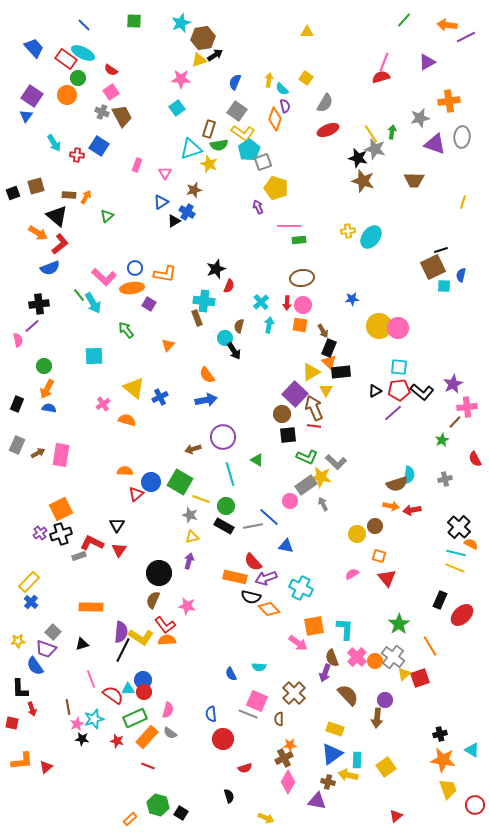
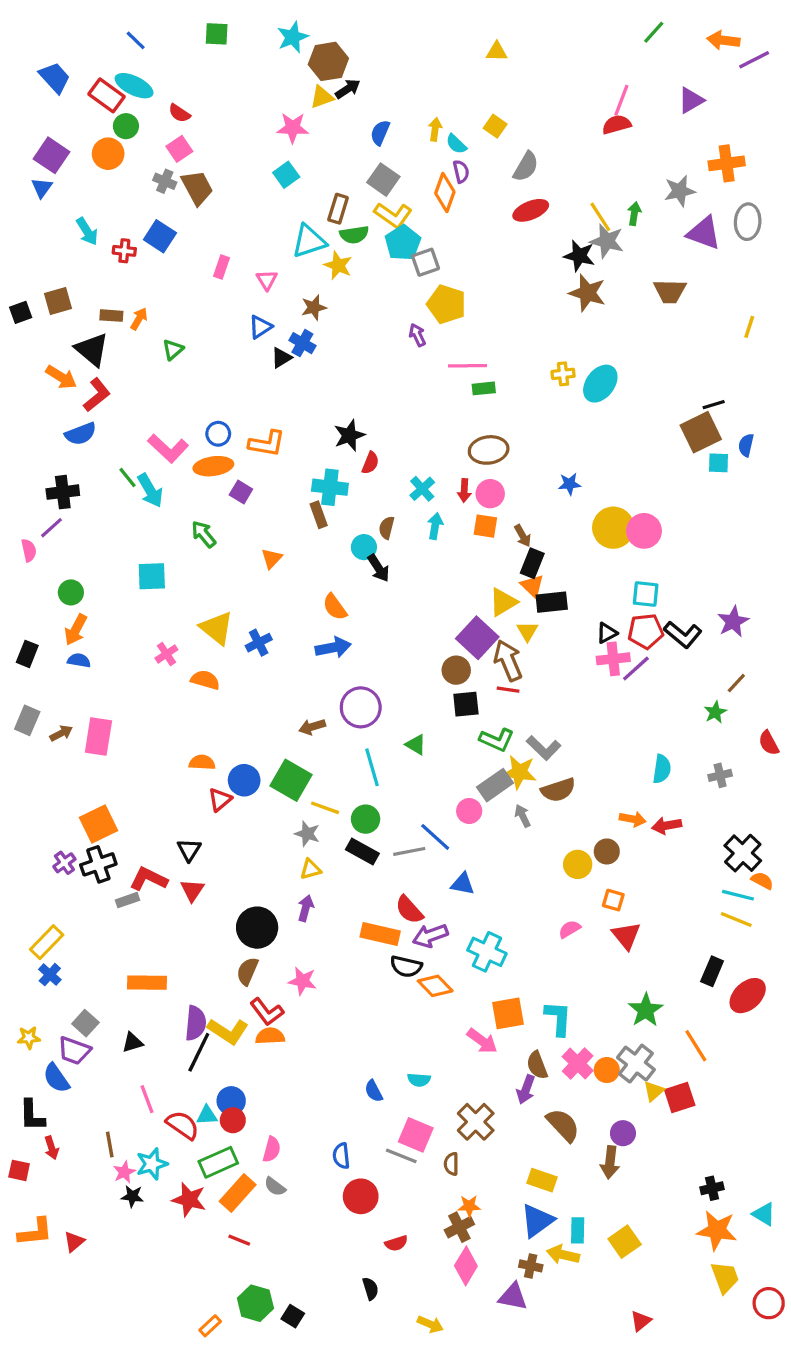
pink cross: (467, 407) -> (613, 659), moved
brown semicircle: (397, 484) -> (558, 790), moved
red star: (117, 741) -> (189, 1200), size x1.5

